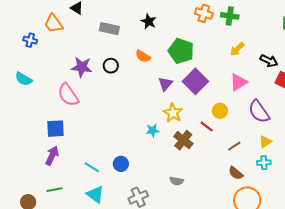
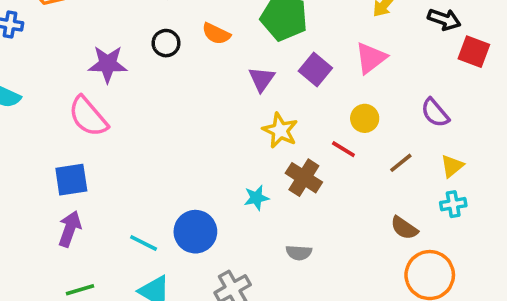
black circle: (111, 66) -> (166, 43), moved
purple square: (195, 81) -> (315, 70), size x0.7
pink triangle: (238, 82) -> (371, 58), moved
purple semicircle: (259, 112) -> (435, 113), size x0.7
cyan star: (153, 130) -> (256, 198), moved
brown line: (234, 146) -> (401, 163), moved
blue circle: (121, 164) -> (195, 232), size x1.5

